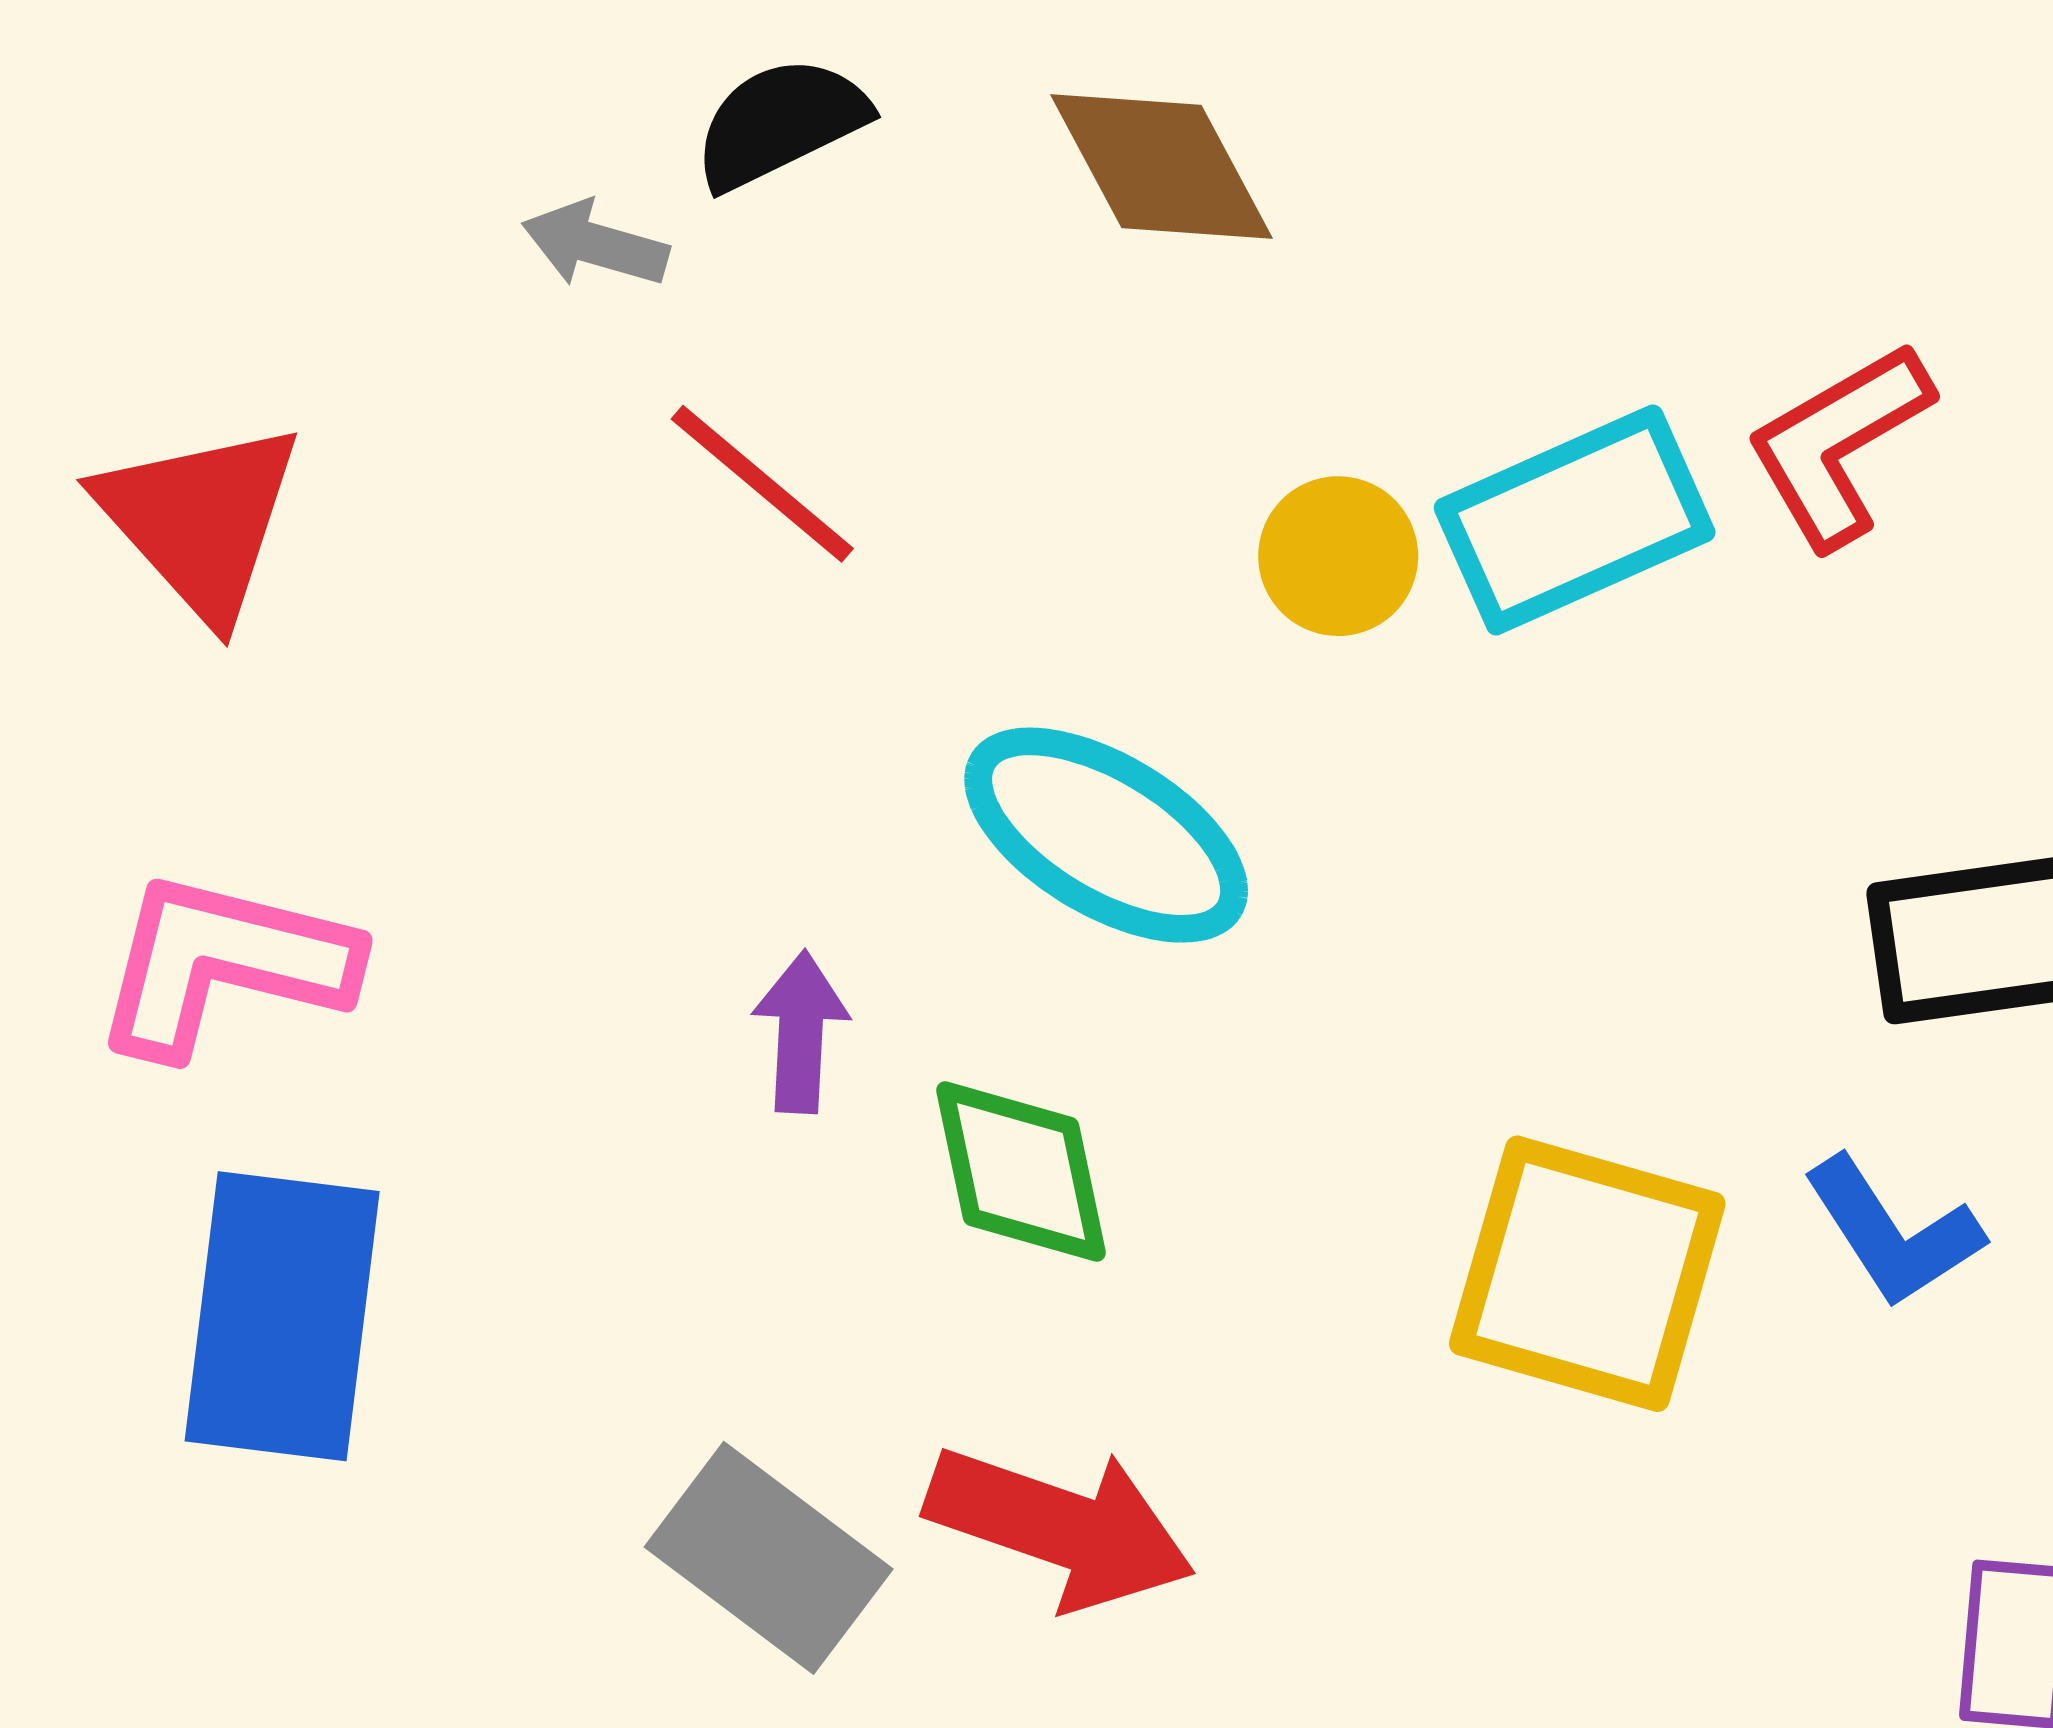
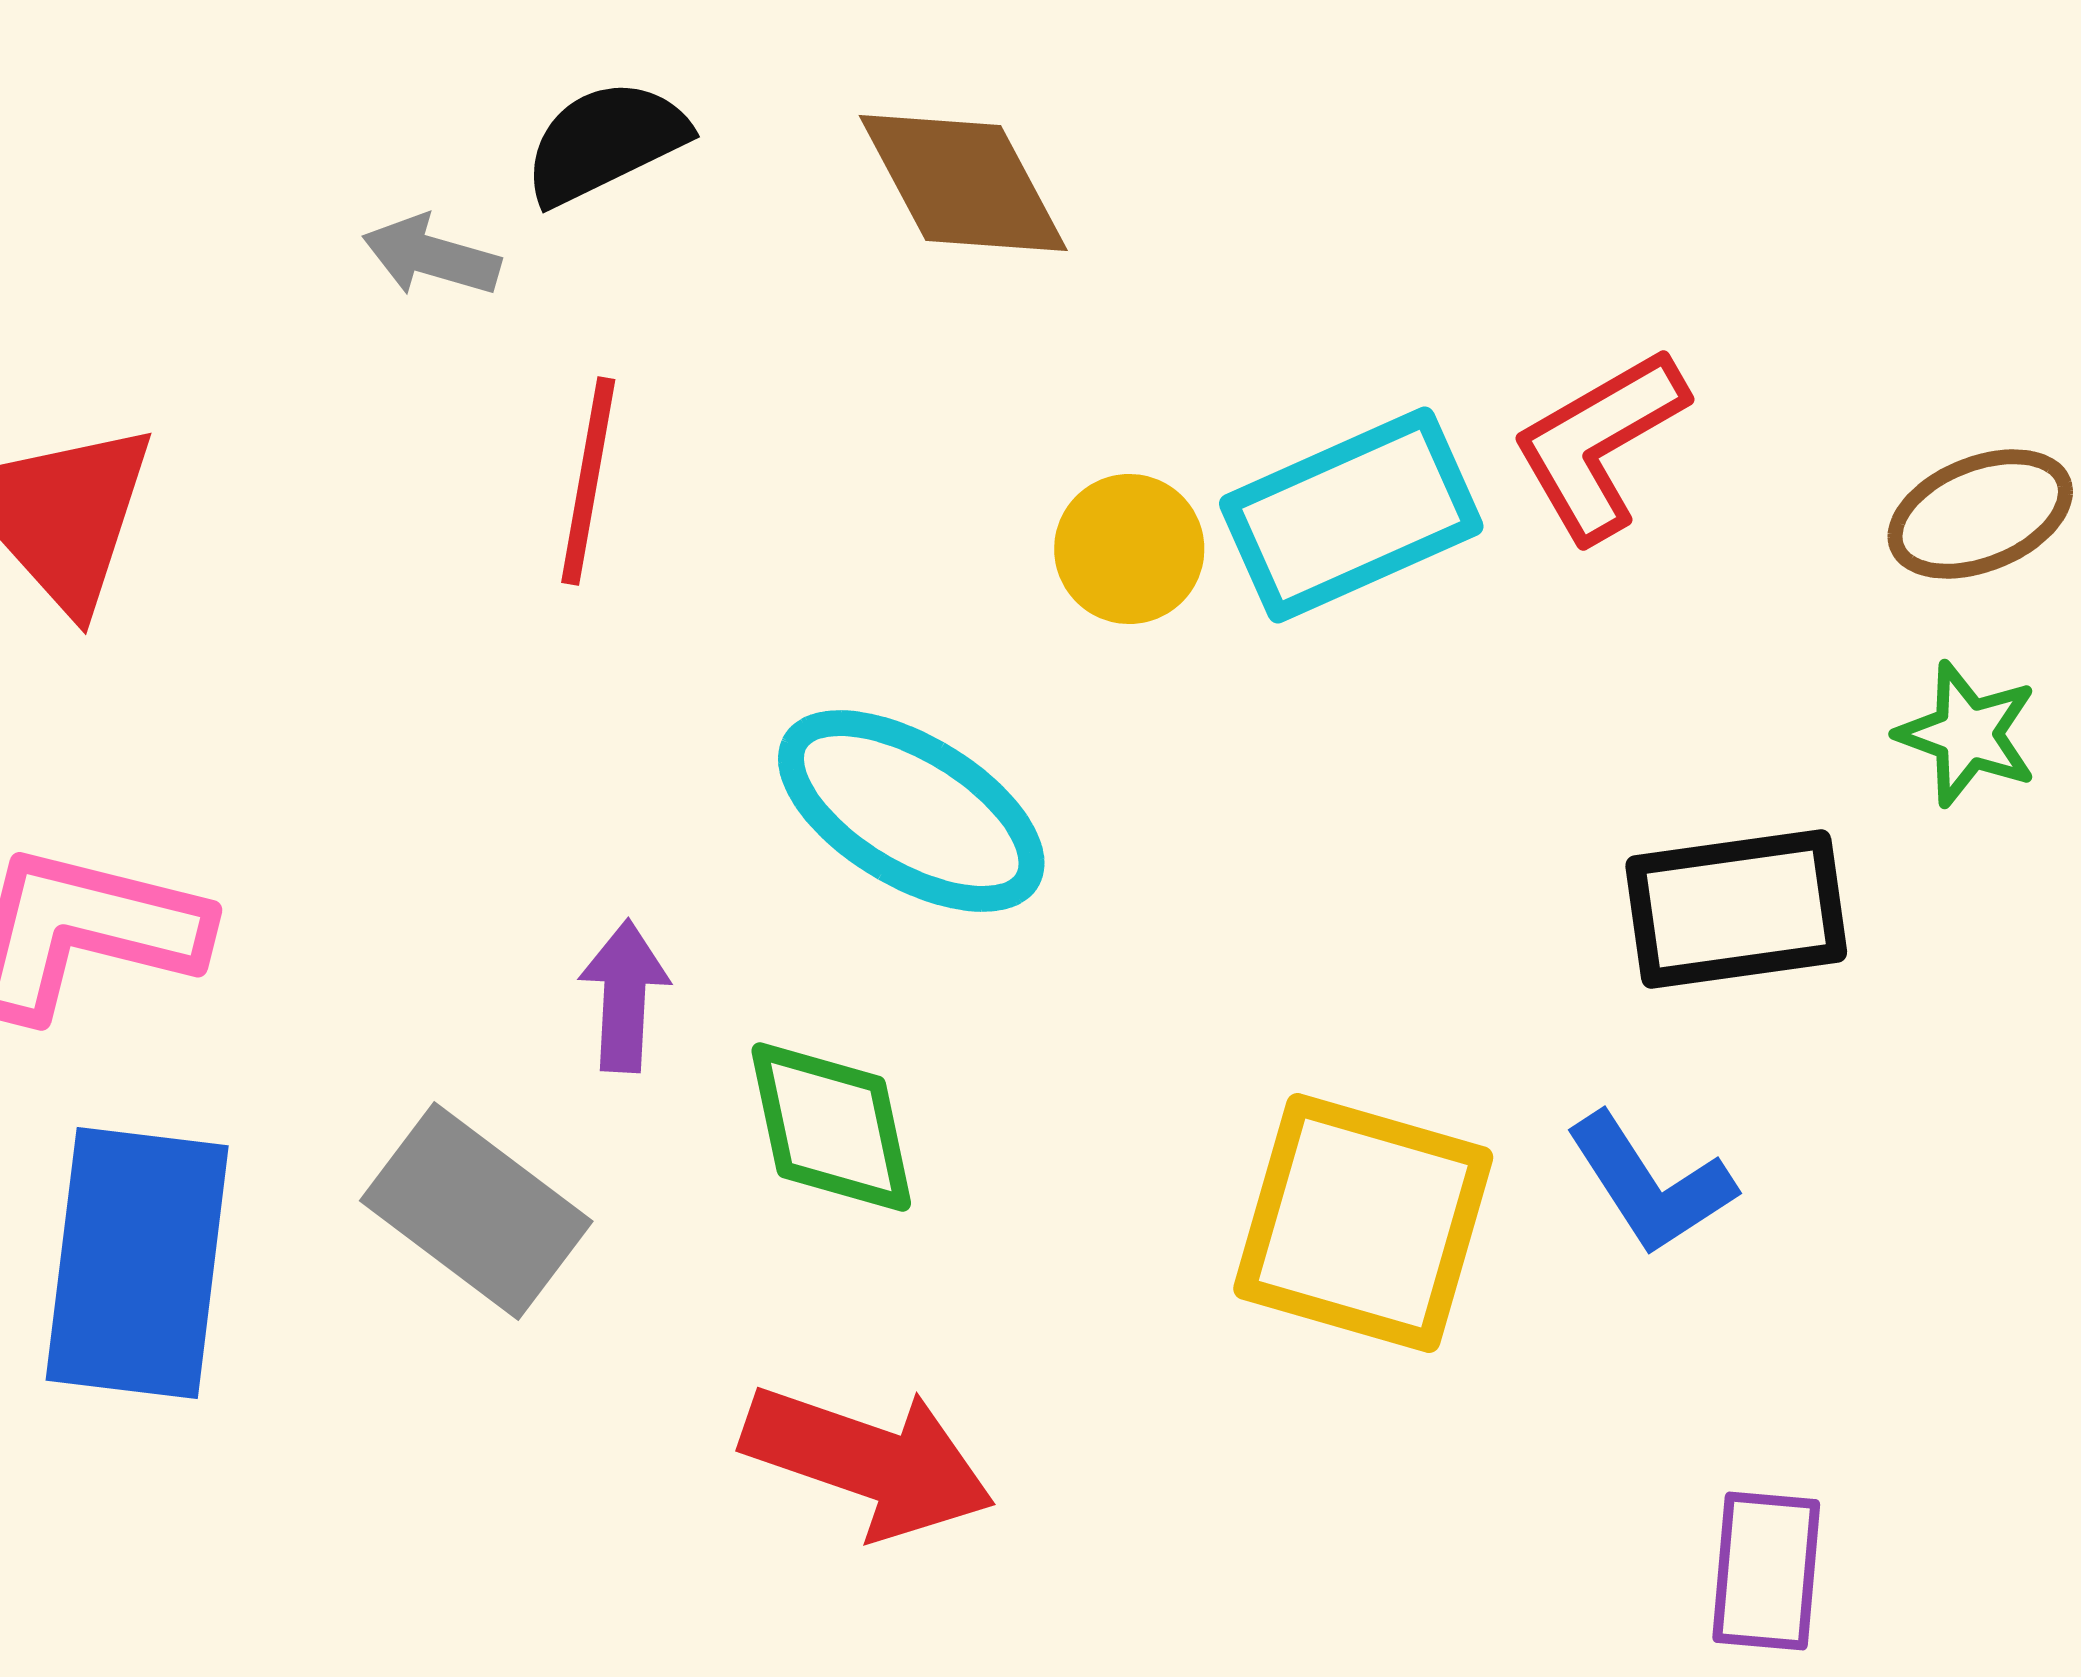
red line: (762, 484) -> (588, 481), turned 60
gray rectangle: (769, 1558) -> (476, 1211), moved

